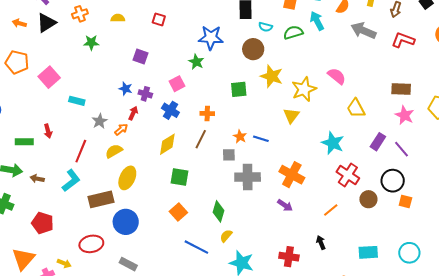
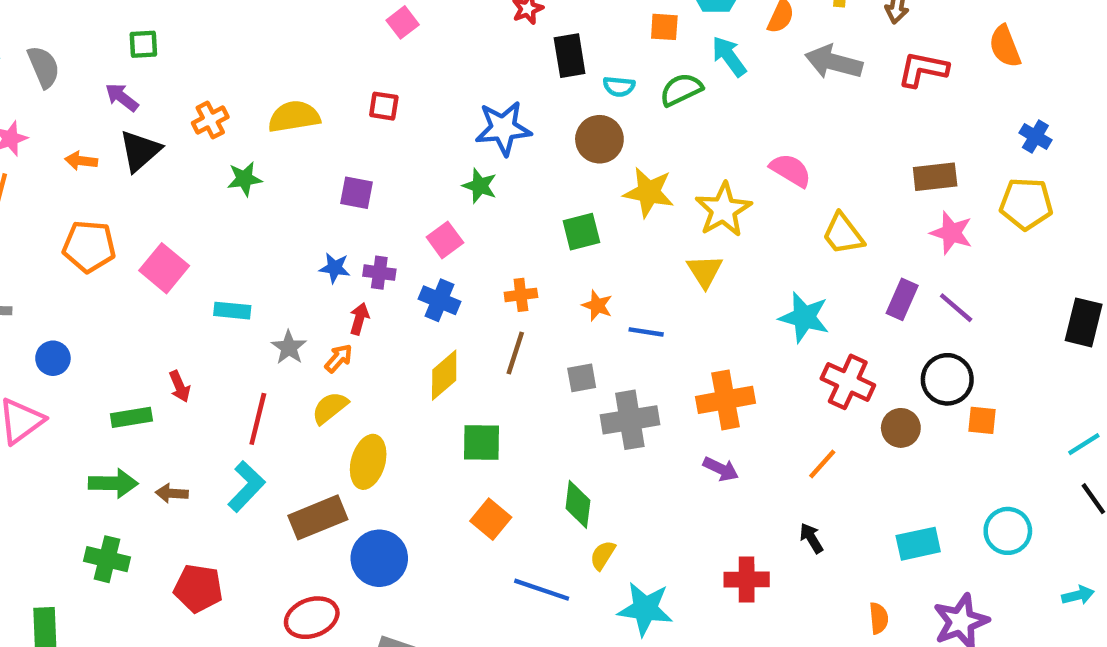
yellow semicircle: (118, 18) -> (294, 117), size x1.6
orange star: (240, 137) -> (597, 306), moved
orange cross: (292, 175) -> (726, 400), turned -30

